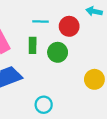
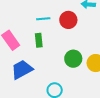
green circle: (58, 52) -> (73, 59), moved

